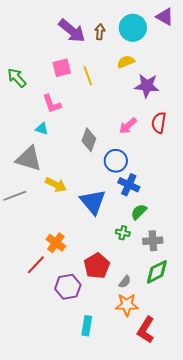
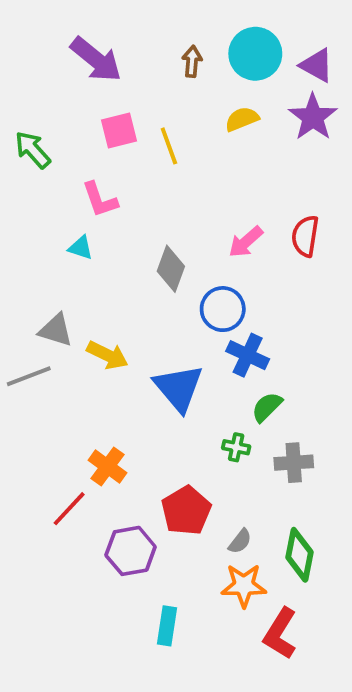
purple triangle: (165, 17) -> (317, 65), moved
purple arrow: (72, 31) -> (96, 60), moved
purple star: (147, 86) -> (313, 117), moved, turned 30
gray triangle: (29, 159) -> (56, 330), moved, size x0.7
green diamond: (157, 272) -> (299, 555), moved, turned -52

